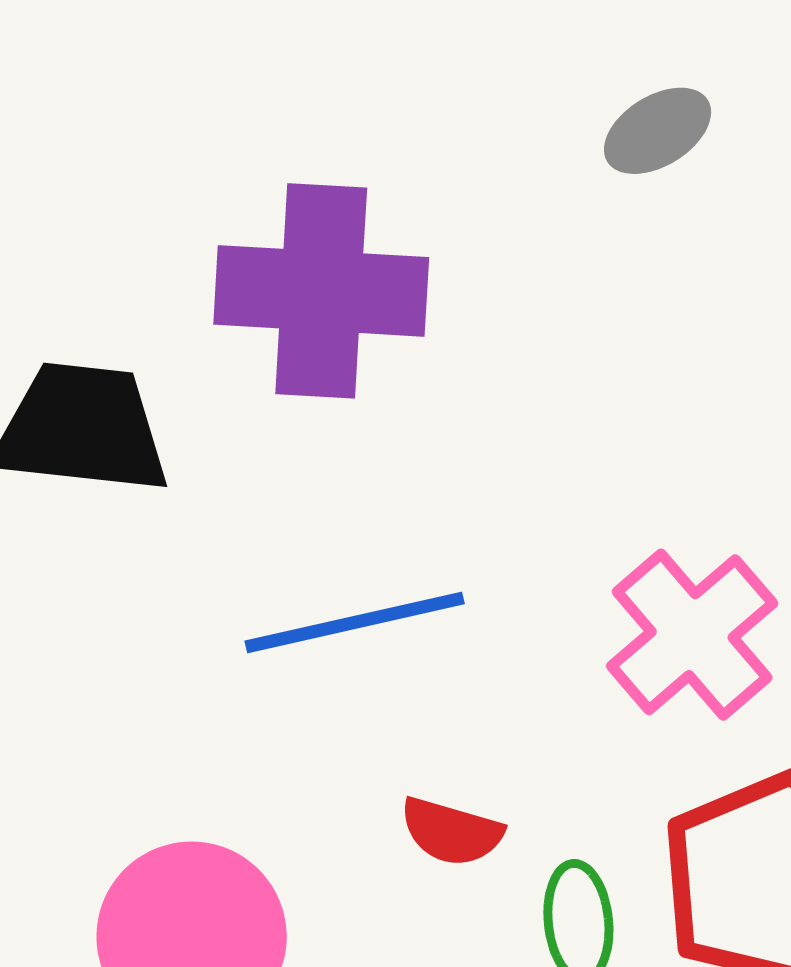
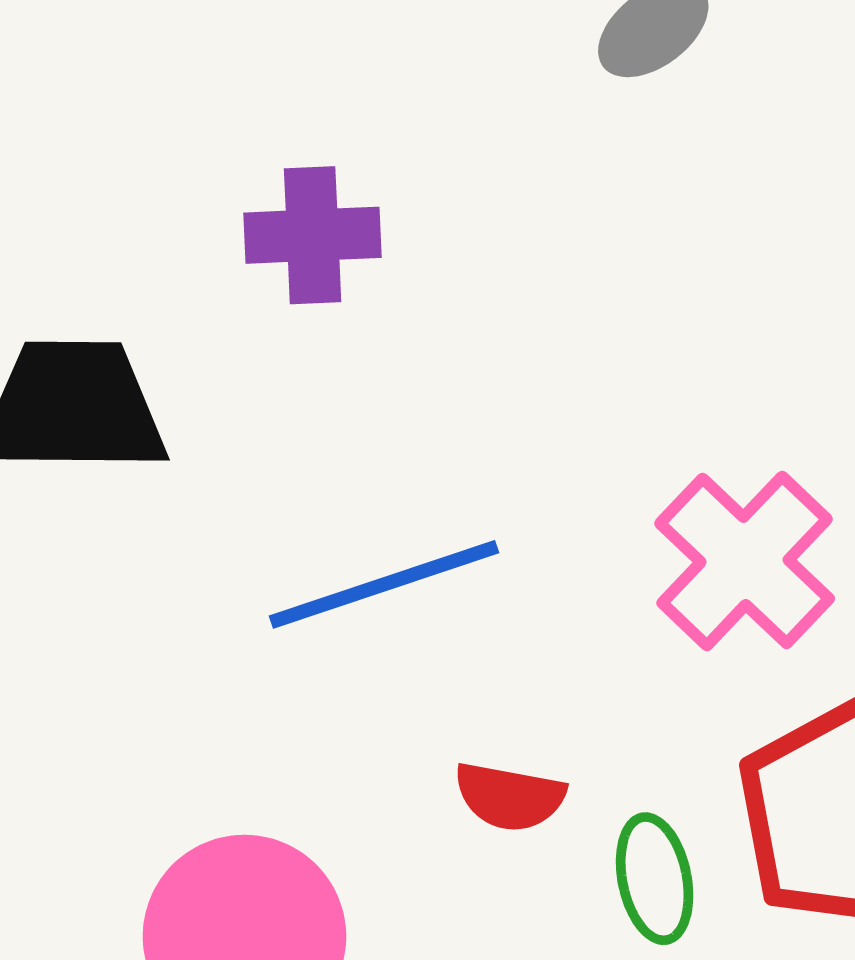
purple cross: (321, 291) -> (313, 235), size x0.6

